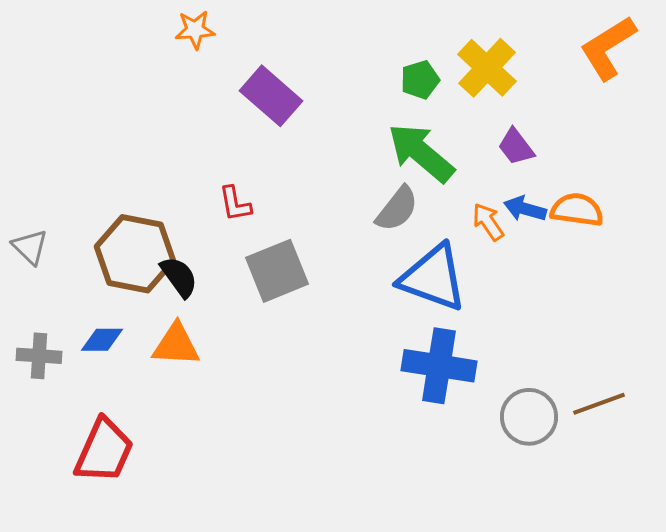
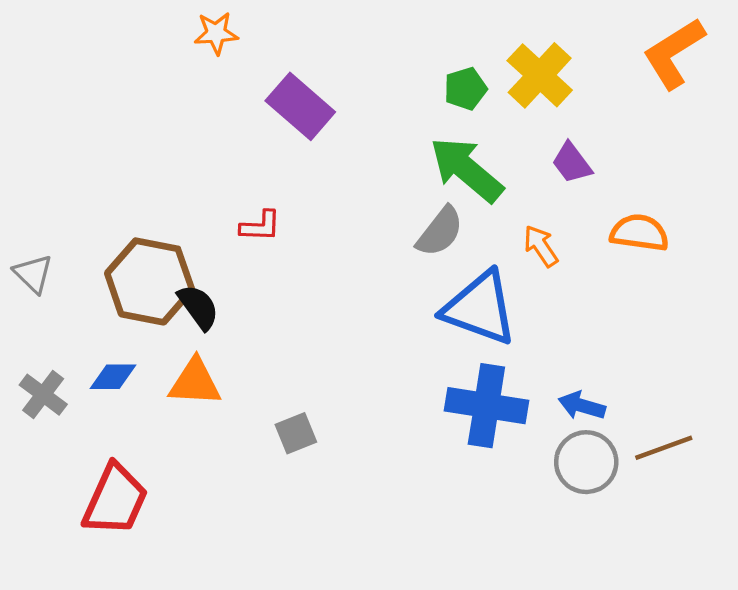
red L-shape: (235, 204) -> (260, 226), turned -78
blue arrow: (525, 209) -> (582, 406), moved
gray square: (277, 271) -> (296, 433), moved, size x0.6
gray cross: (39, 356) -> (43, 395), turned 33

